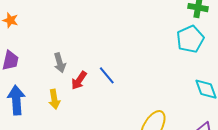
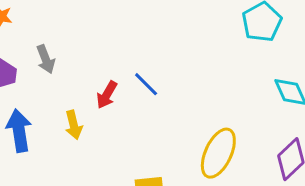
gray arrow: (60, 63) -> (46, 59), moved

